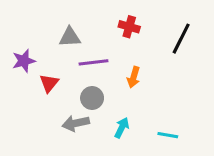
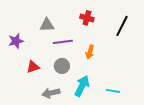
red triangle: (49, 83) -> (33, 67), moved, turned 32
gray arrow: (76, 123) -> (51, 93), moved
cyan arrow: (122, 128) -> (82, 86), size x1.5

